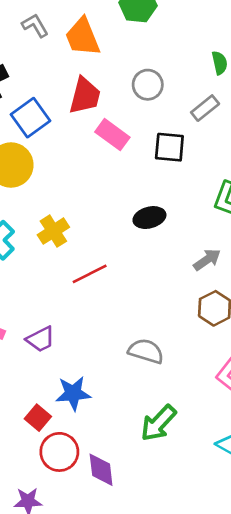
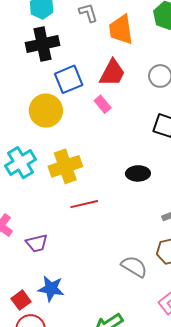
pink rectangle: (112, 135) -> (103, 104), moved, size x0.7
yellow cross: (53, 231) -> (65, 166), size x1.4
gray semicircle: (146, 351) -> (134, 266), moved

